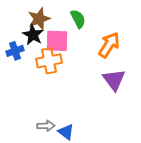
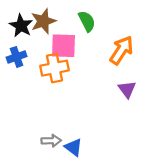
black star: (33, 35) -> (21, 26), moved
purple triangle: (114, 80) -> (127, 89), size x0.7

